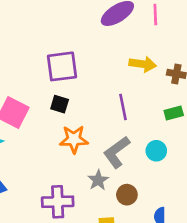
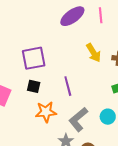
yellow arrow: (143, 64) -> (94, 53), turned 54
purple line: (123, 107) -> (68, 86), moved

